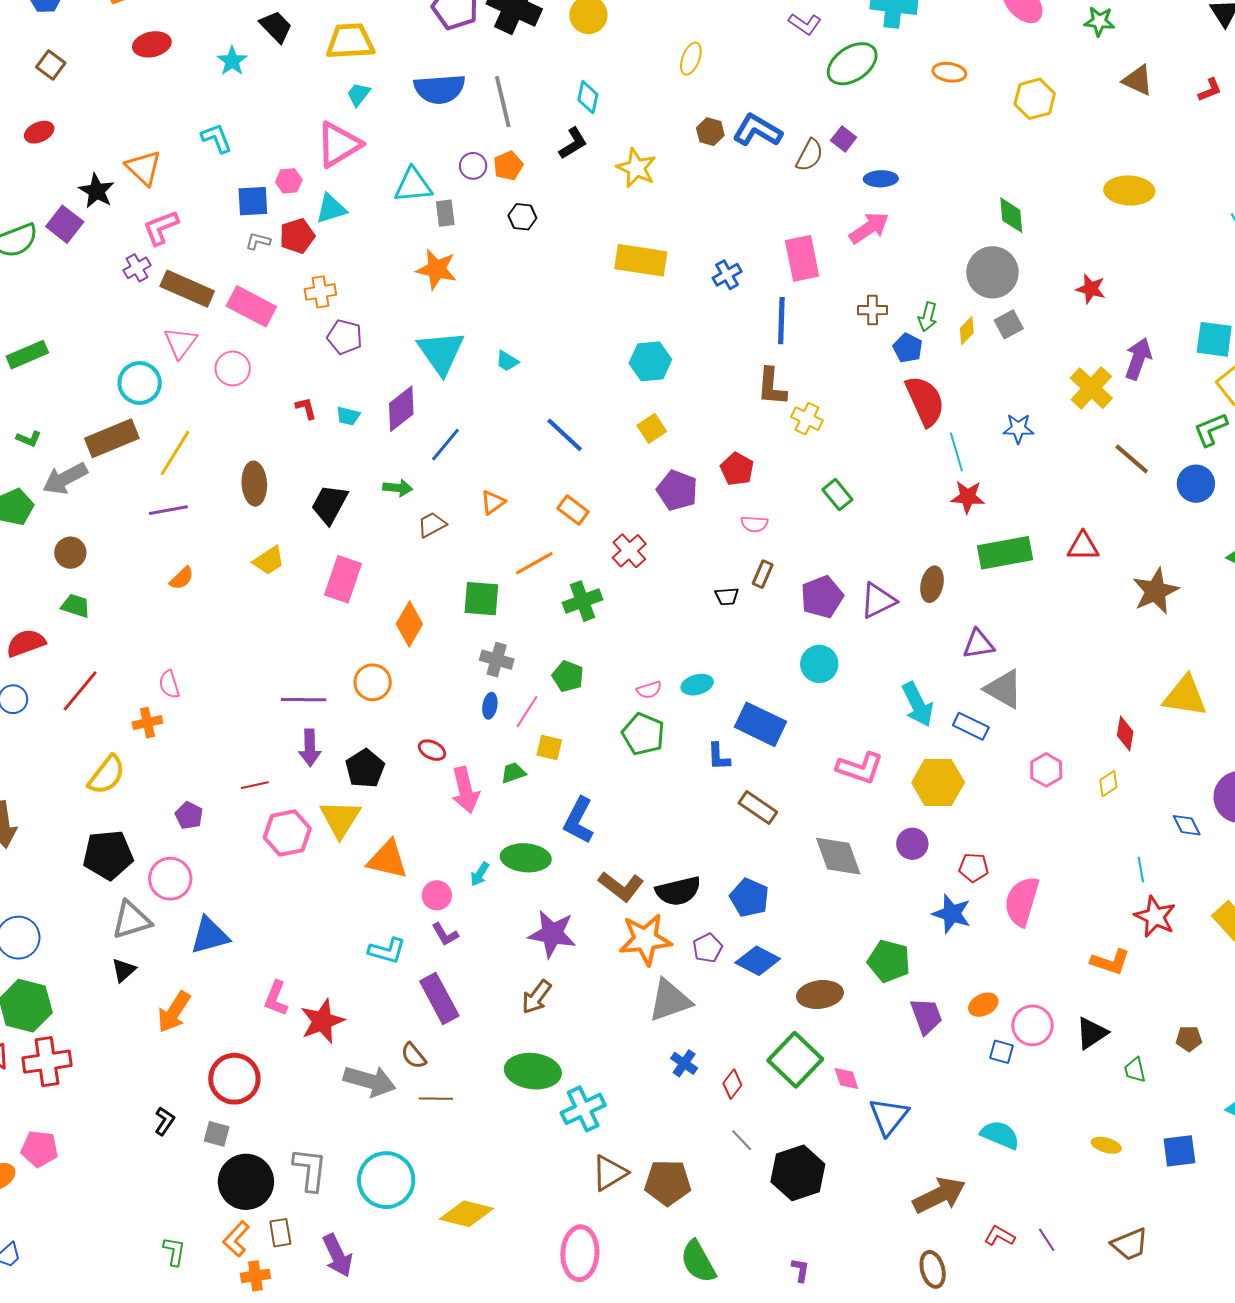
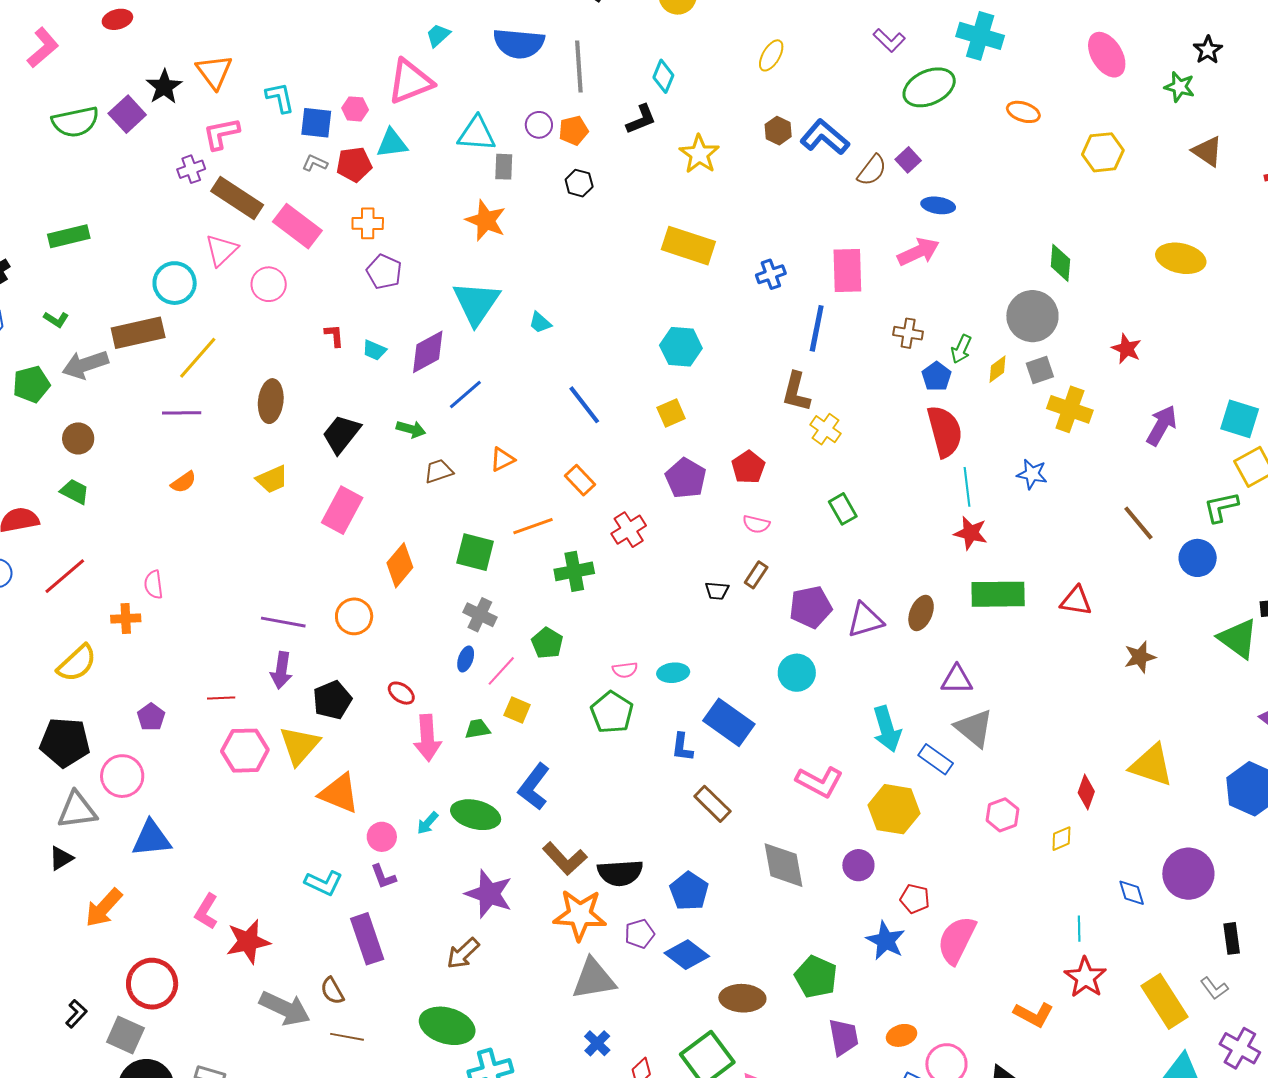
cyan L-shape: (216, 138) -> (280, 98), moved
yellow cross: (1091, 388) -> (1070, 409), moved, turned -33
brown star: (1155, 591) -> (1140, 657), size x0.7
gray square: (217, 1134) -> (125, 1035), size x1.4

